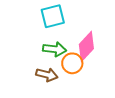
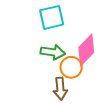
brown arrow: (47, 75) -> (60, 89), moved, turned 70

